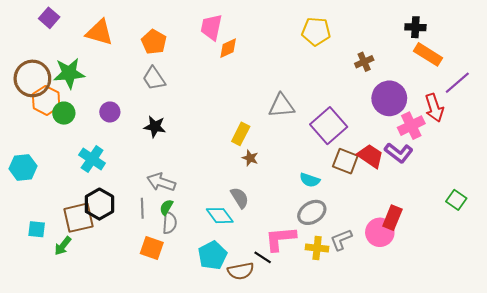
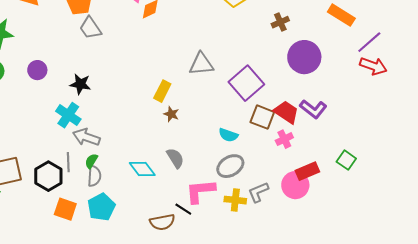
gray trapezoid: (154, 78) -> (90, 28), moved
red arrow: (434, 108) -> (373, 66), moved, turned -52
pink cross: (411, 126) -> (284, 139), moved, size x0.7
cyan cross: (92, 159) -> (68, 115), moved
gray semicircle: (240, 198) -> (175, 158), moved
green square: (456, 200) -> (346, 160), moved
black hexagon: (99, 204) -> (48, 176), moved
red rectangle: (392, 218) -> (307, 171), turned 45
orange square: (152, 248) -> (65, 209), moved
cyan pentagon: (212, 255) -> (101, 207), moved

